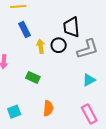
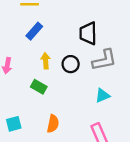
blue rectangle: (24, 30) -> (34, 31), turned 63
black circle: (59, 45) -> (71, 64), moved
yellow arrow: (41, 46) -> (46, 61), moved

